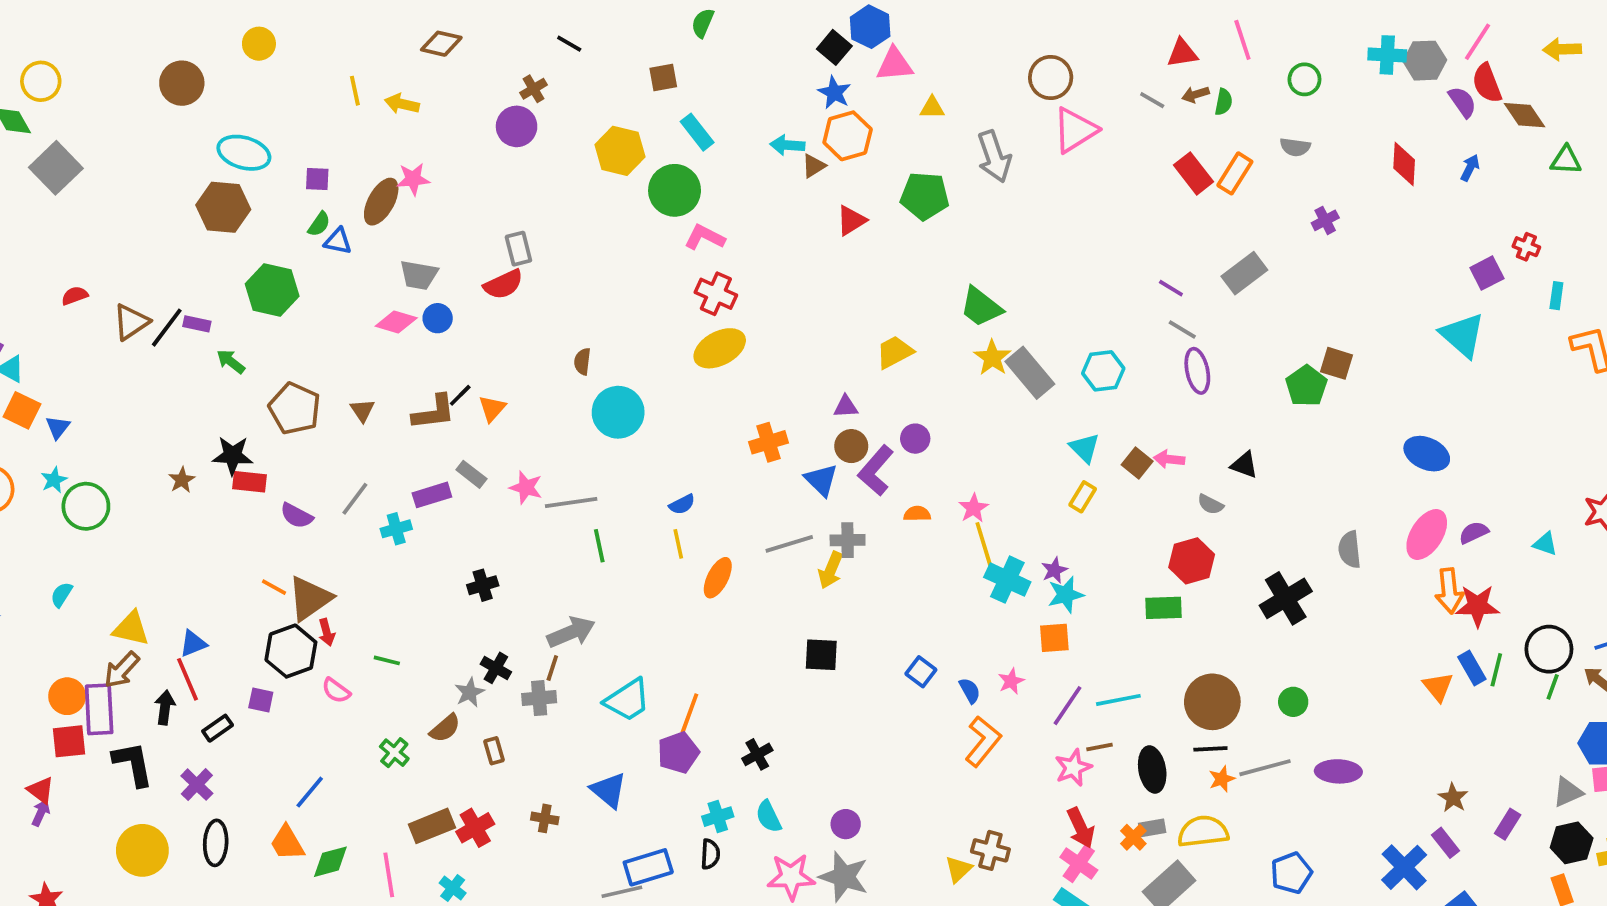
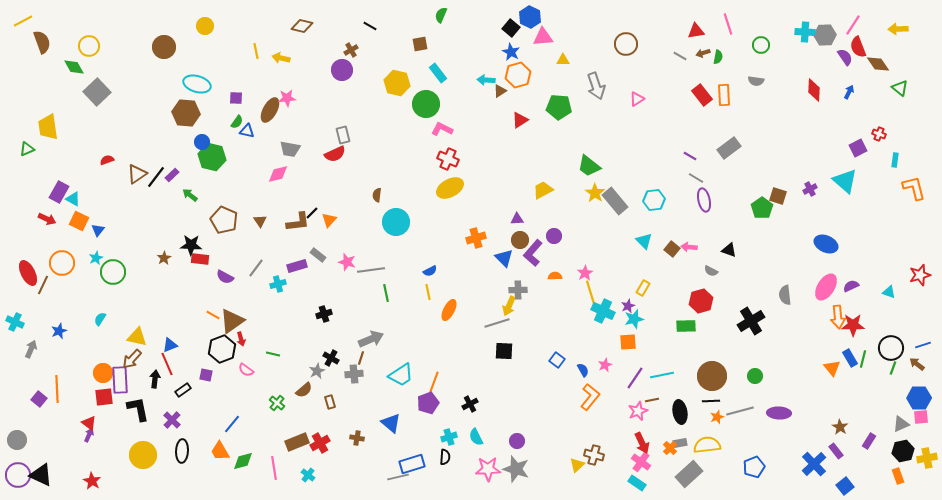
pink triangle: (1075, 130) -> (637, 99), moved, size x0.6
green triangle: (1566, 160) -> (900, 88), turned 36
orange rectangle: (1235, 173) -> (724, 95), turned -35
purple cross: (1325, 220) -> (810, 189), moved
blue circle: (438, 318) -> (202, 142), moved
pink diamond: (396, 322) -> (278, 174), turned -30
purple rectangle: (197, 324) -> (172, 175), turned -56
yellow rectangle: (1083, 497) -> (643, 288), moved
gray line: (789, 544) -> (497, 323), moved

